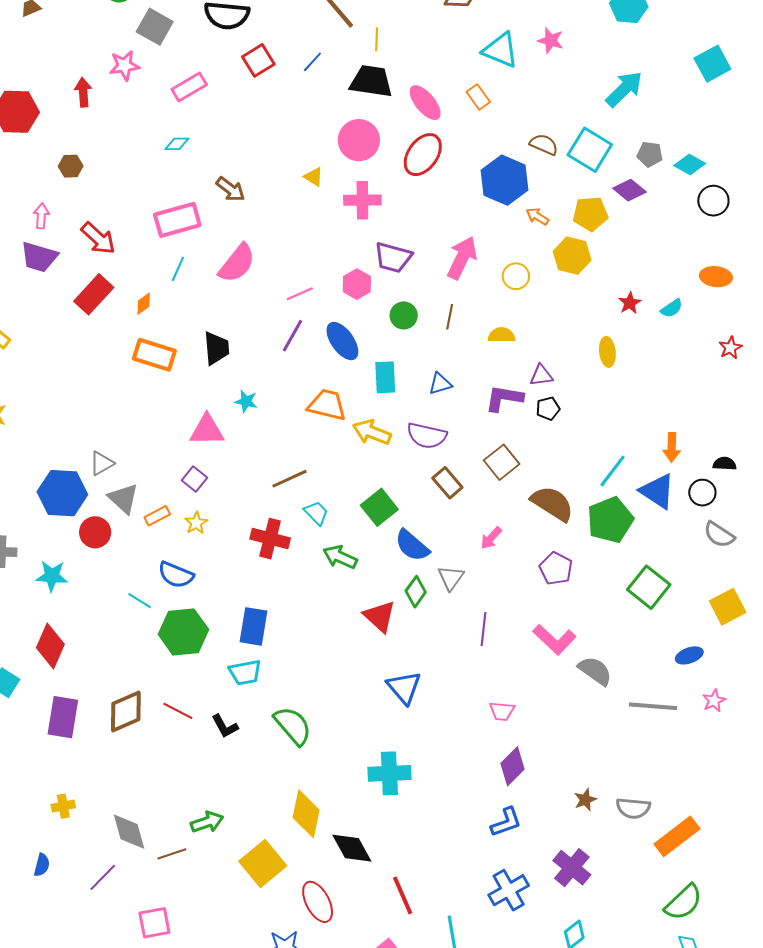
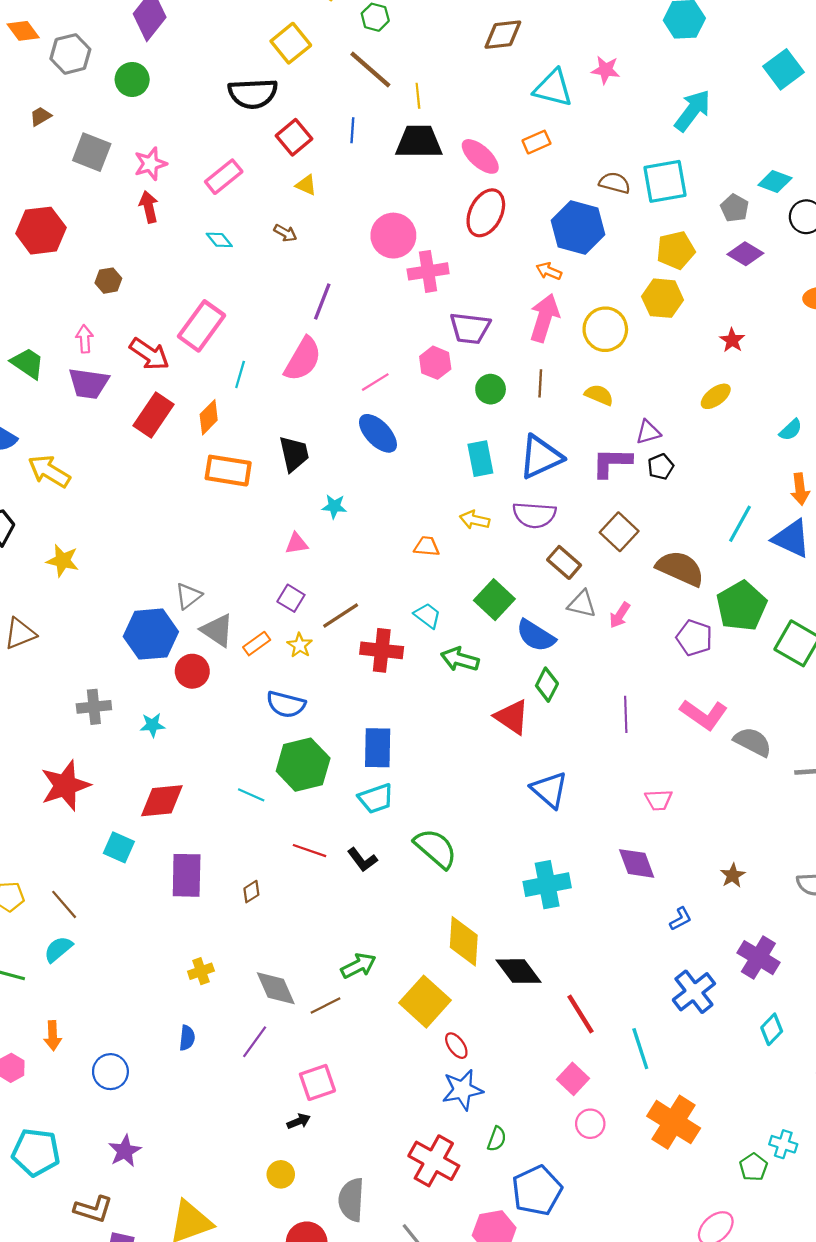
gray square: (155, 27) -> (92, 152), moved
blue line: (312, 62) -> (352, 130), turned -30
red arrow: (83, 92) -> (149, 207), moved
orange rectangle: (478, 97) -> (536, 142), turned -70
pink circle: (359, 140) -> (393, 236), moved
cyan diamond: (177, 144) -> (219, 240), turned 60
cyan square: (590, 150) -> (665, 181), turned -33
gray pentagon: (650, 154) -> (735, 208), moved, turned 30
yellow triangle: (314, 177) -> (306, 185), moved
brown arrow: (231, 189) -> (285, 233), moved, size x0.7
purple diamond: (630, 190) -> (745, 254), moved
orange arrow: (537, 216) -> (549, 271), moved
pink rectangle: (177, 220) -> (201, 326), moved, turned -30
yellow circle: (516, 276) -> (605, 329), size x1.5
orange diamond: (144, 304) -> (209, 417), size x1.4
cyan semicircle: (672, 308) -> (791, 430), moved
yellow semicircle: (502, 335) -> (599, 395), turned 32
purple line: (293, 336) -> (322, 301), moved
blue ellipse: (342, 341) -> (378, 433), moved
yellow ellipse: (607, 352) -> (716, 396), turned 68
blue triangle: (440, 384) -> (541, 457), size x1.8
orange trapezoid: (327, 405) -> (427, 546), moved, size x0.6
pink triangle: (207, 430) -> (297, 544), size x0.6
yellow arrow: (372, 432) -> (475, 520), size x0.7
brown line: (290, 479) -> (341, 615), moved
green pentagon: (610, 520) -> (742, 606), moved
cyan star: (52, 576) -> (152, 725), size x0.7
gray triangle: (451, 578) -> (582, 604), moved, turned -44
cyan line: (140, 601) -> (251, 795), moved
red diamond: (50, 646) -> (162, 801), turned 69
brown diamond: (126, 712) -> (251, 892), moved, size x0.5
purple diamond: (513, 766) -> (637, 863), moved, turned -57
brown star: (585, 800) -> (733, 875), moved
blue L-shape: (506, 822) -> (681, 919), size x0.7
red ellipse: (318, 902) -> (456, 1046), moved, size x0.6

